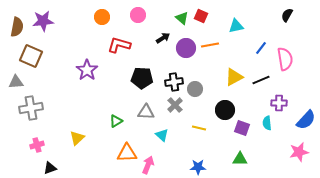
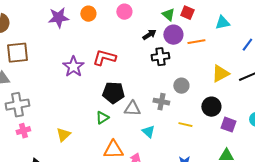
purple star: (43, 21) -> (58, 18), moved
red L-shape: (119, 45) -> (104, 58), moved
purple circle: (186, 48) -> (173, 35), moved
brown square: (31, 56) -> (17, 53), turned -30
black pentagon: (142, 78) -> (113, 93), moved
black cross: (174, 82) -> (160, 57), moved
gray cross: (175, 105) -> (161, 102), turned -35
pink cross: (37, 145) -> (23, 131), moved

